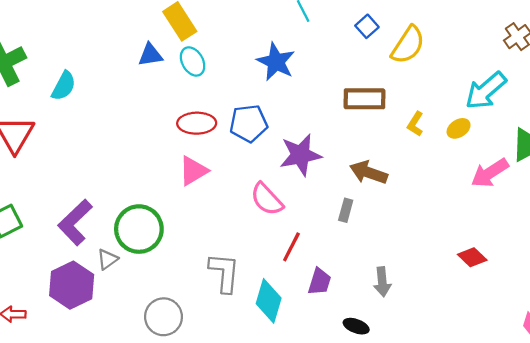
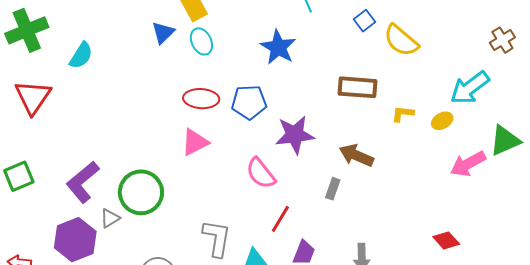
yellow semicircle: (408, 45) -> (401, 40), turned 93
blue triangle: (150, 55) -> (163, 33), turned -40
yellow L-shape: (415, 124) -> (403, 114), turned 60

